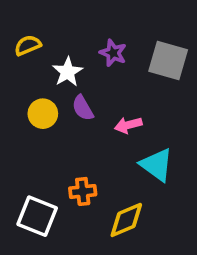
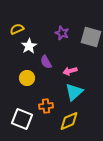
white star: (68, 72) -> (29, 46), moved
yellow circle: (43, 114) -> (27, 78), moved
cyan triangle: (157, 165) -> (74, 92), moved, turned 42

